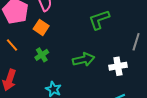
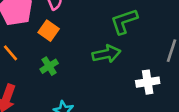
green arrow: (84, 60) -> (107, 54), moved

